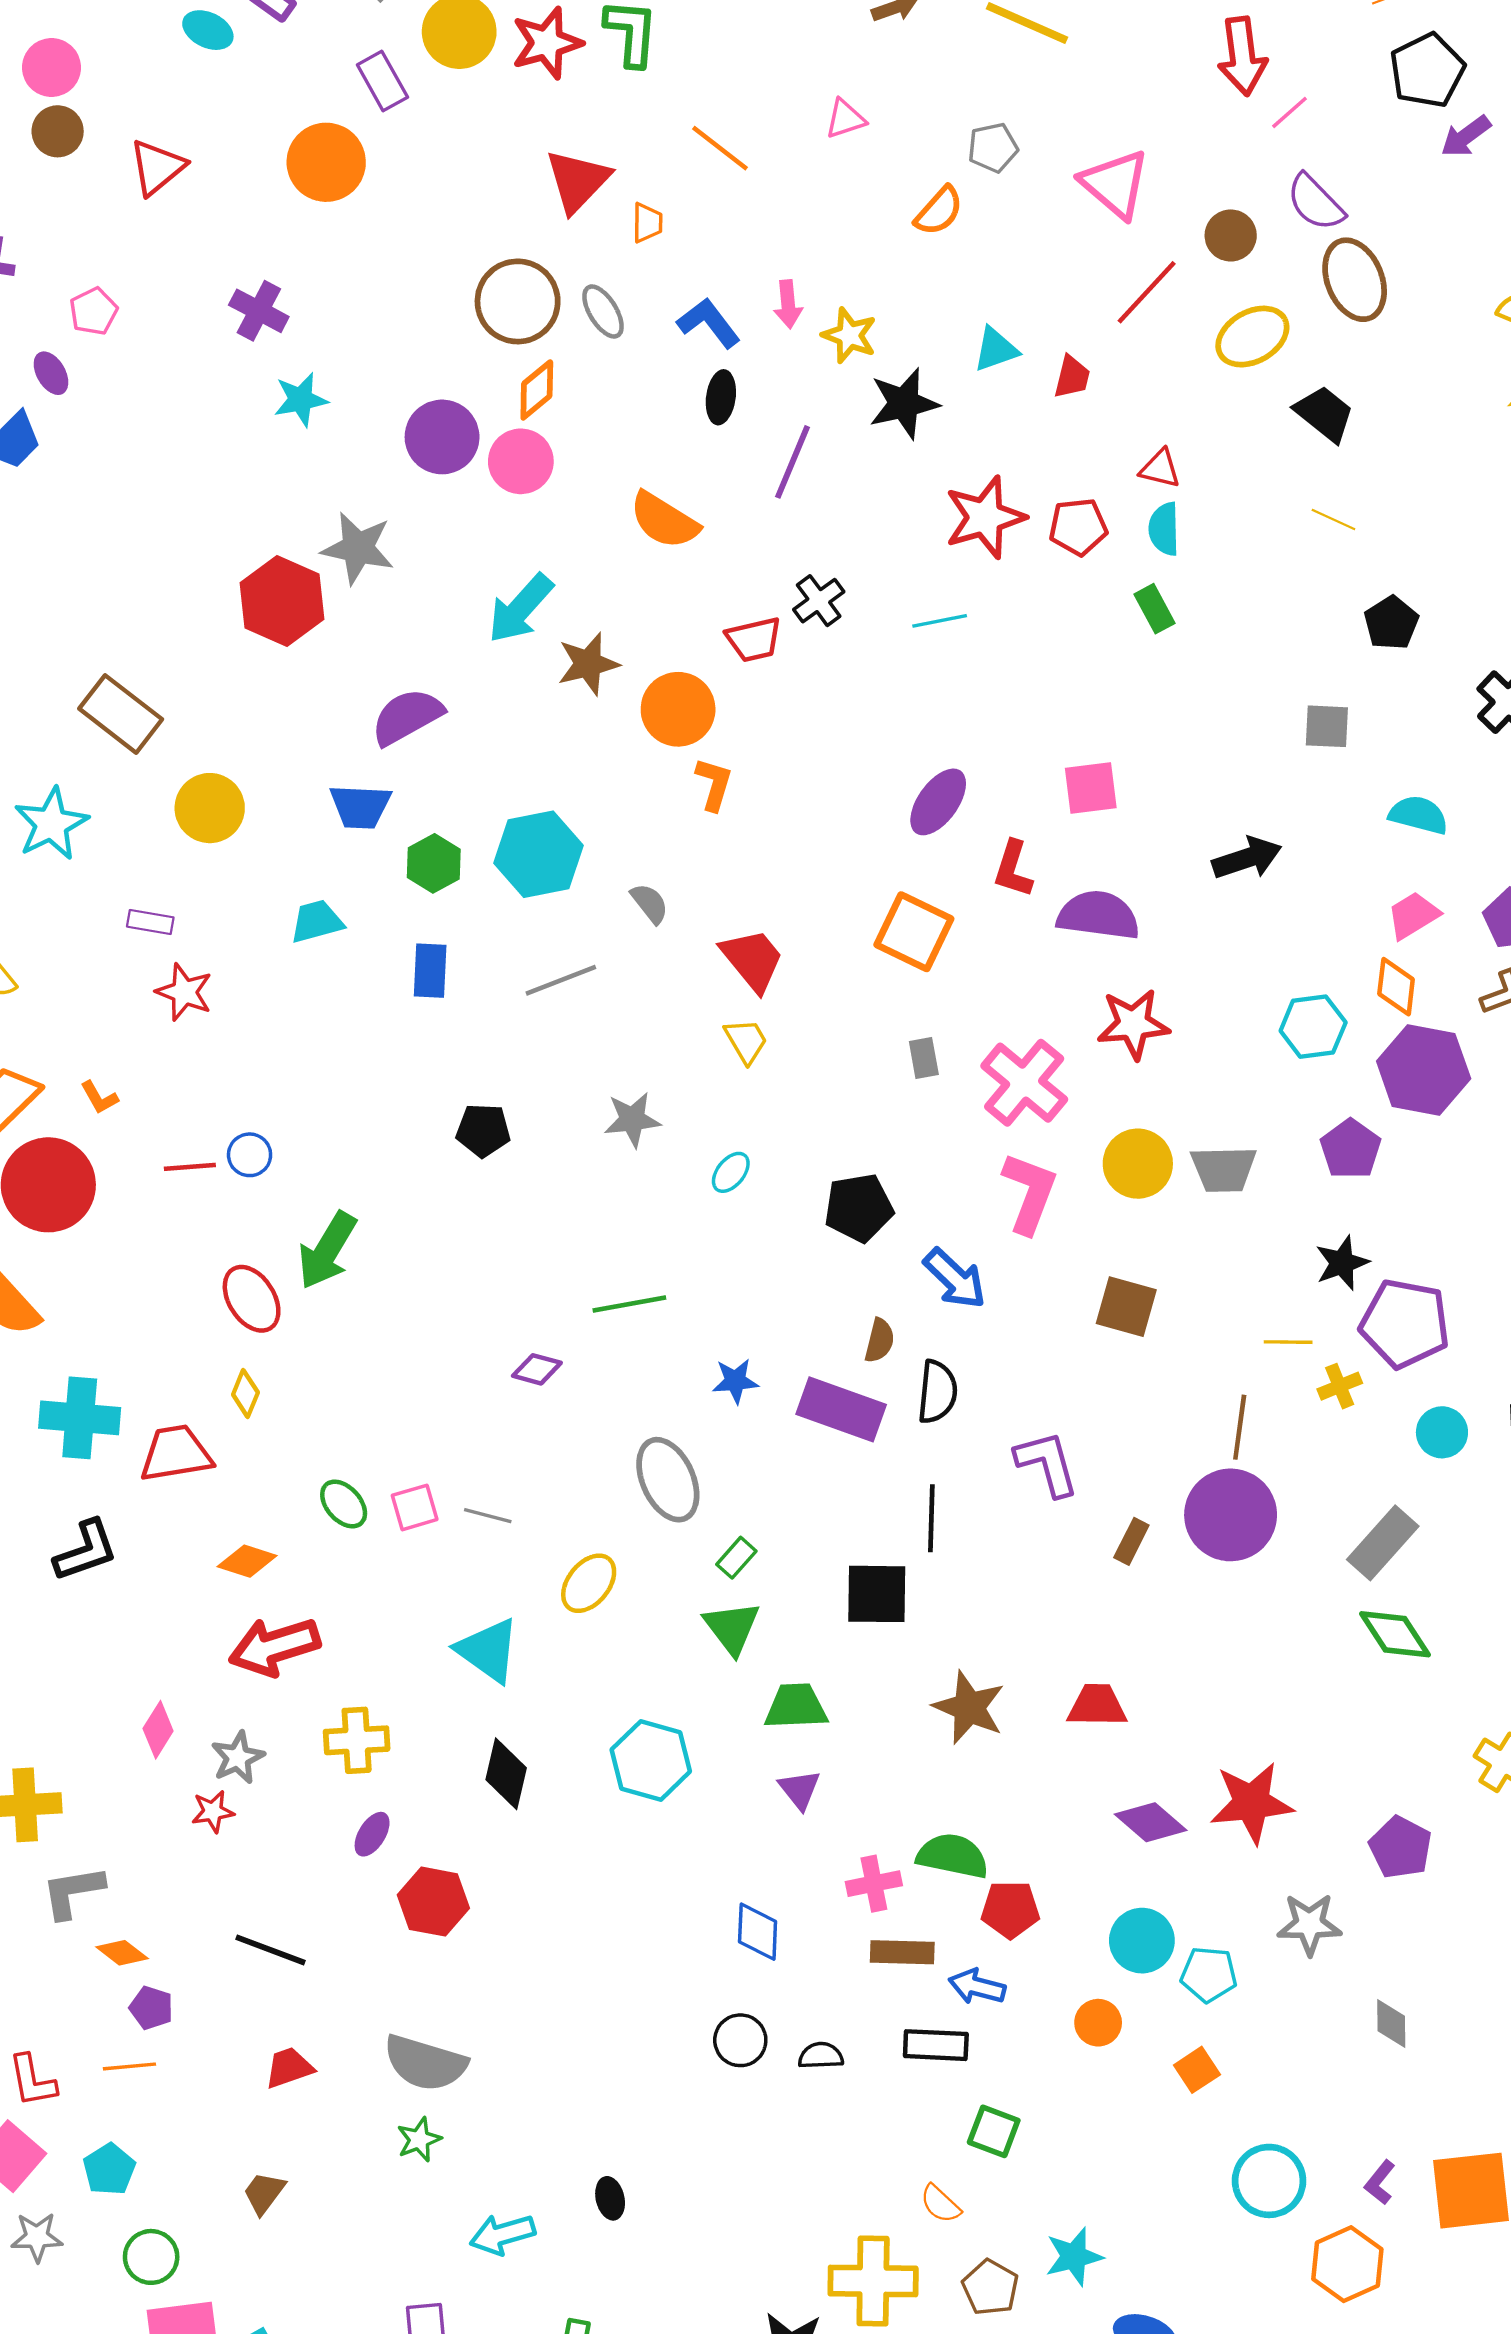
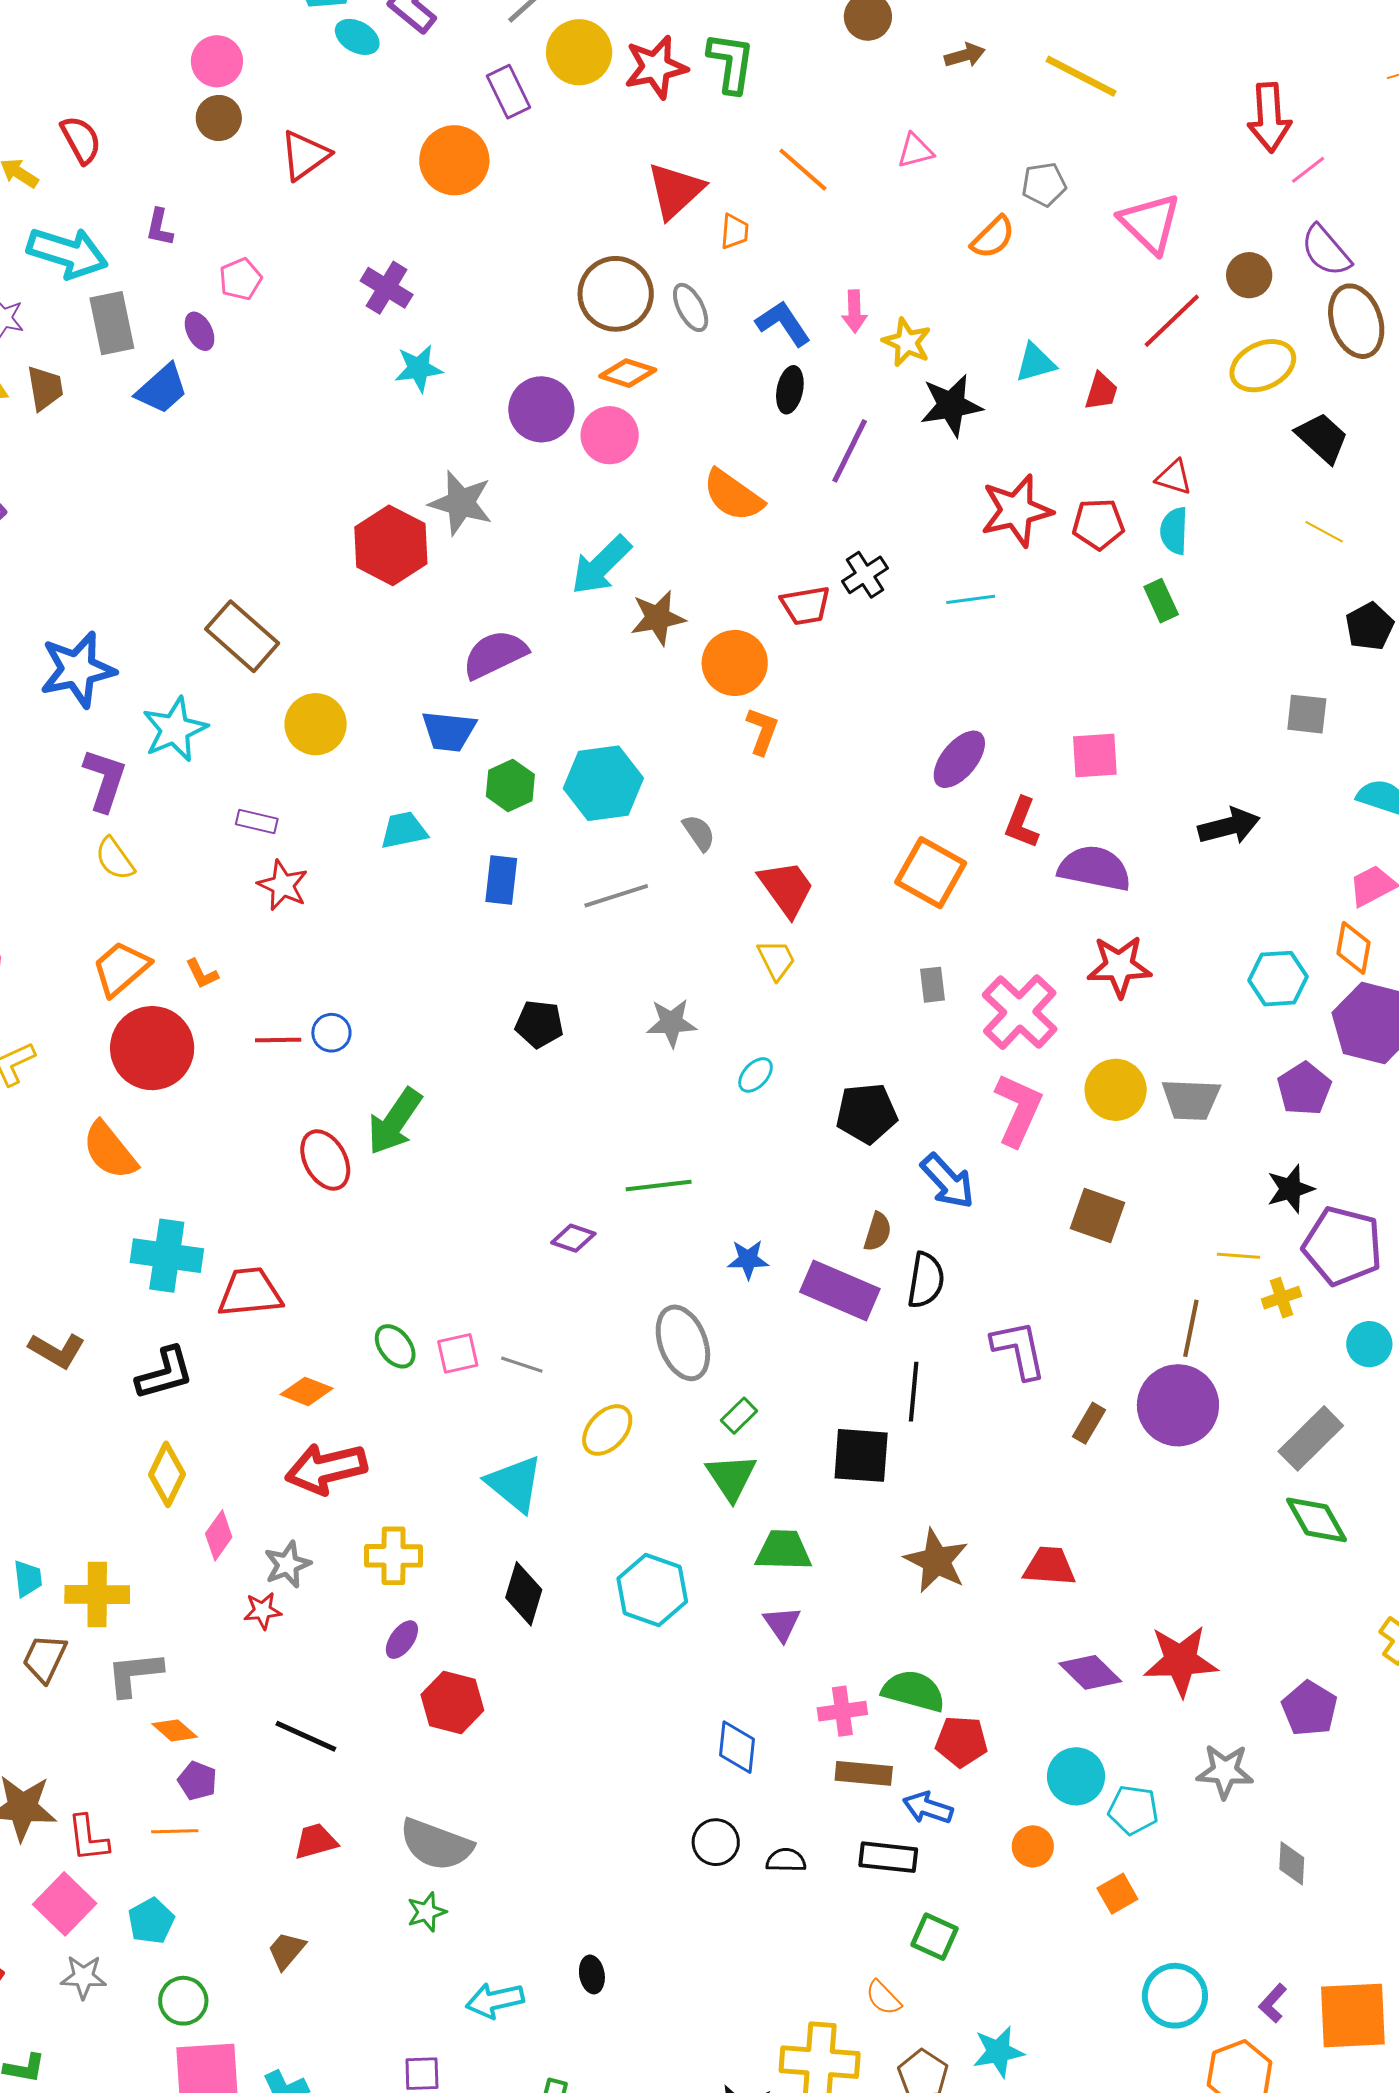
orange diamond: (537, 390) -> (628, 373), turned 54
yellow diamond: (245, 1393) -> (167, 1474), moved, size x1.5

